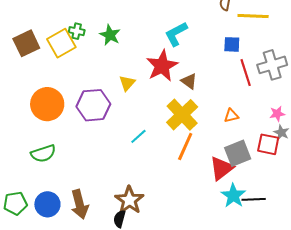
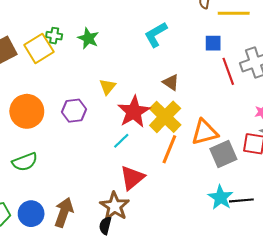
red star: (162, 66) -> (134, 112), moved
purple hexagon: (93, 105) -> (74, 111), size x0.7
orange triangle: (231, 116) -> (205, 132), moved, size x1.8
red triangle: (222, 168) -> (132, 178), moved
brown arrow: (80, 204) -> (64, 212), turned -144

